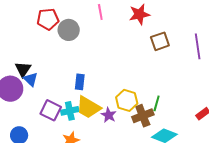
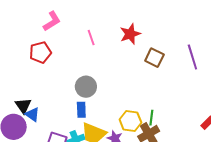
gray circle: (69, 30) -> (86, 87), moved
brown square: (160, 41) -> (154, 58), turned -36
green line: (157, 103) -> (151, 118), moved

